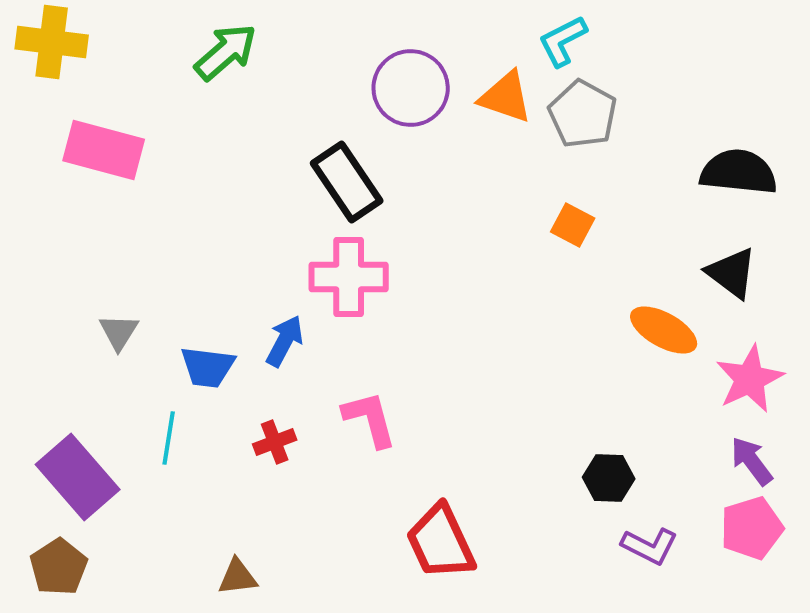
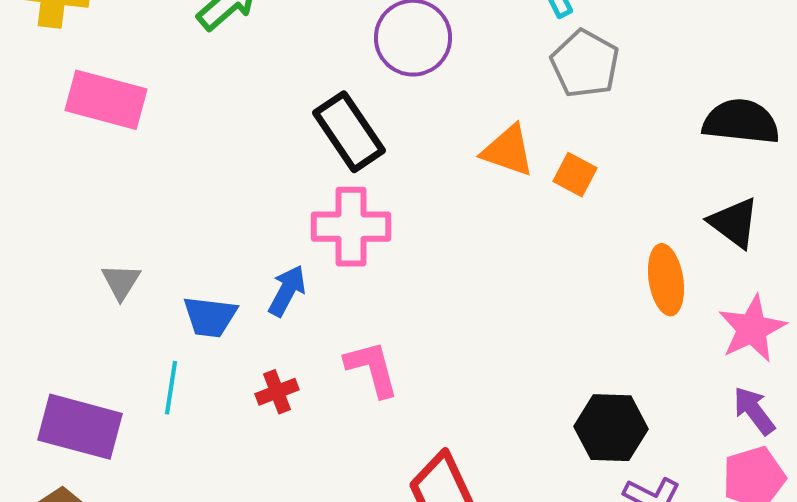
orange triangle: (506, 97) -> (508, 151), moved
orange ellipse: (664, 330) -> (666, 280), turned 52
purple rectangle: (78, 477) -> (80, 427), turned -34
black hexagon: (609, 478) -> (611, 428), size x1.4

